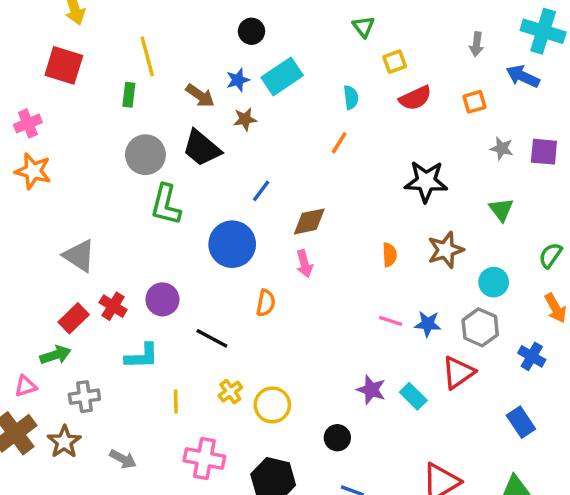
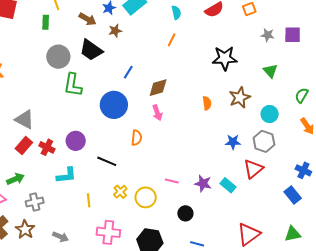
red rectangle: (74, 318) -> (24, 145), moved
pink line: (391, 321) -> (172, 181), moved
blue cross: (532, 356) -> (303, 170), moved

